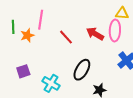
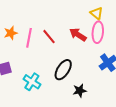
yellow triangle: (122, 13) -> (97, 13), moved, turned 32
pink line: (41, 20) -> (29, 38), moved

